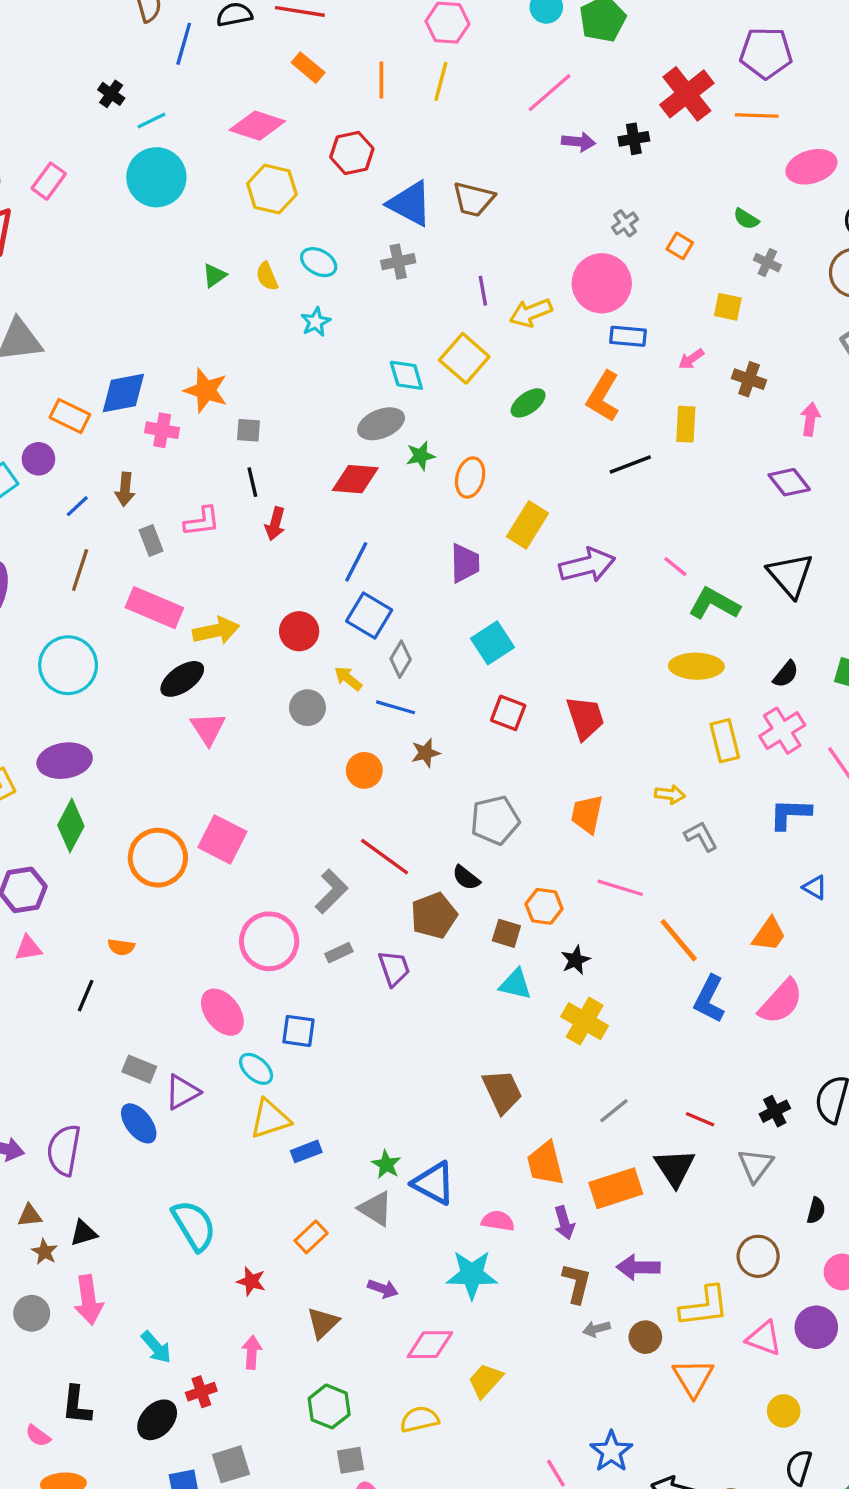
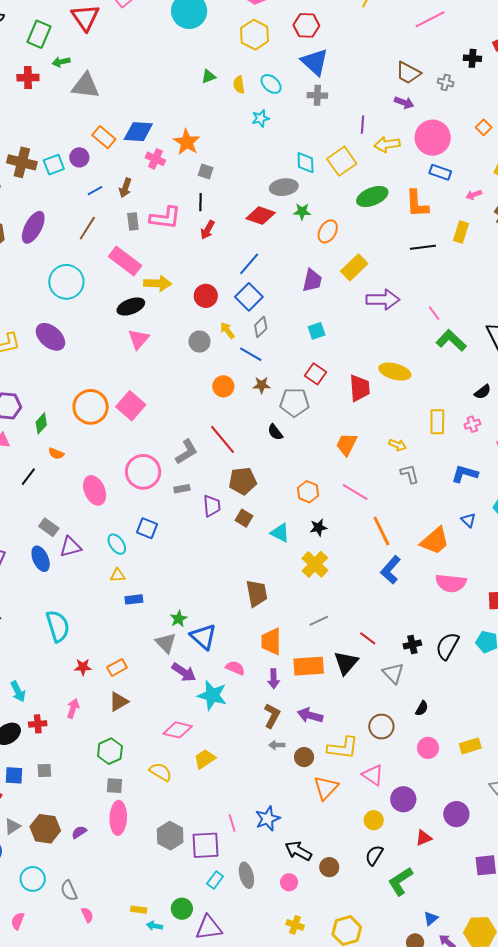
purple arrow: (578, 142) -> (404, 103), moved
brown trapezoid: (473, 199) -> (408, 73), moved
blue triangle: (410, 204) -> (315, 62), moved
gray cross: (625, 223) -> (446, 82), moved, turned 35
orange L-shape: (603, 396) -> (417, 204), turned -48
green ellipse: (528, 403) -> (372, 196), size x1.4
pink L-shape: (202, 521) -> (165, 218), size x1.4
cyan square: (492, 643) -> (317, 331), size x0.7
yellow ellipse: (696, 666) -> (395, 372), moved
pink cross: (782, 731) -> (472, 424), size x0.6
purple ellipse: (65, 761) -> (50, 337), turned 36
gray pentagon: (495, 820) -> (294, 402), moved
green diamond: (71, 826) -> (41, 423), moved, size x0.7
black semicircle: (466, 878) -> (275, 432), moved
brown square: (506, 933) -> (244, 518), moved
orange trapezoid: (769, 934) -> (435, 541), size x1.4
pink semicircle: (781, 1002) -> (451, 583), moved, turned 40
pink ellipse: (222, 1012) -> (95, 490), moved
yellow triangle: (270, 1119) -> (118, 575), size x0.6
gray triangle: (756, 1165) -> (393, 673), turned -35
orange rectangle: (311, 1237) -> (117, 667), moved
red star: (251, 1281) -> (83, 667), turned -30
purple arrow: (383, 1289) -> (184, 672), moved, size x1.4
purple circle: (816, 1327) -> (403, 799), moved
yellow semicircle: (419, 1419) -> (161, 772), turned 30
gray square: (231, 1464) -> (44, 771), size x0.7

